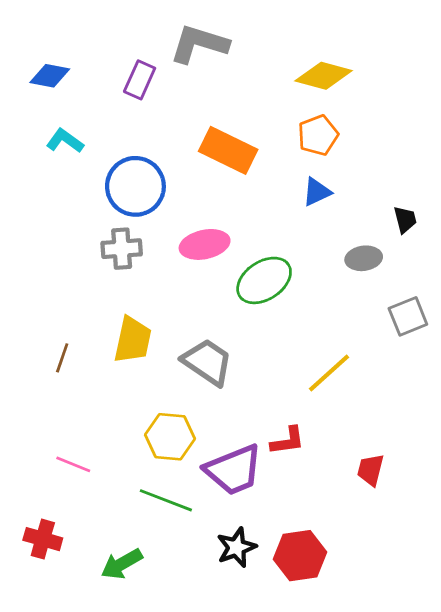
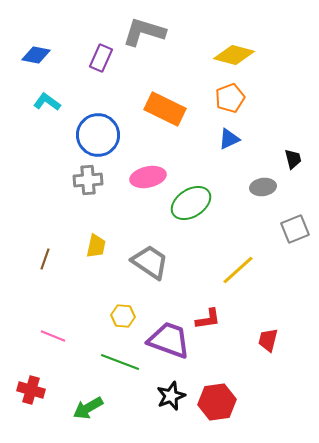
yellow trapezoid: (133, 340) -> (96, 246), size x0.7
yellow hexagon: (170, 437) -> (123, 316), size x0.7
purple trapezoid: (234, 470) -> (169, 340), turned -138

